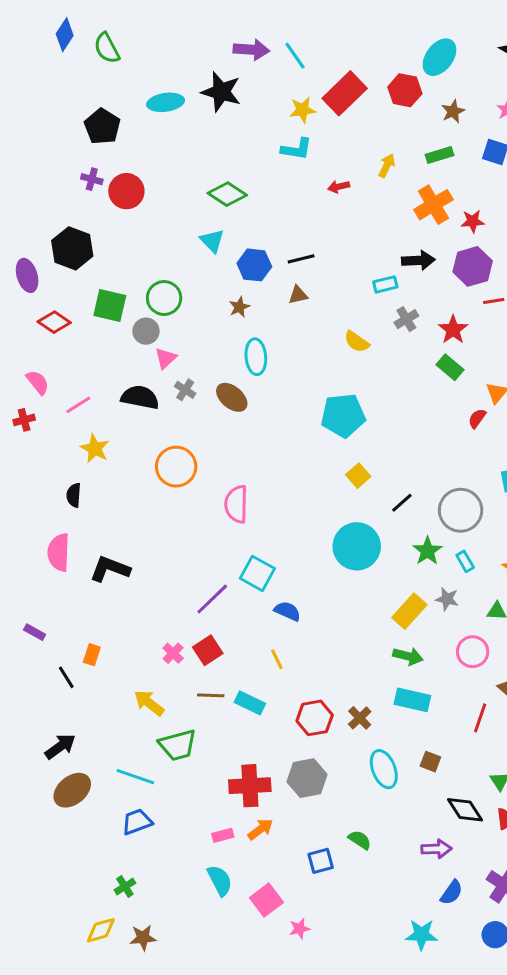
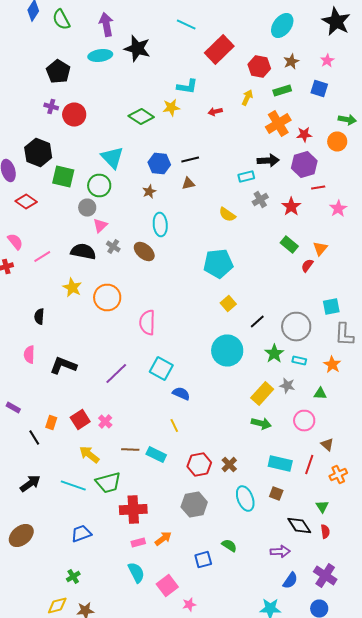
purple arrow: (251, 50) -> (106, 24), moved, turned -105
cyan line: (295, 56) -> (186, 24), turned -30
red hexagon: (405, 90) -> (259, 66), moved
yellow star: (303, 110) -> (171, 108), moved
cyan triangle: (212, 241) -> (112, 158), moved, size x1.4
green square: (110, 306) -> (63, 176), moved
green rectangle: (450, 367) -> (289, 244), moved
yellow star: (95, 449) -> (72, 288), moved
pink semicircle: (59, 552) -> (29, 354), size x0.7
cyan rectangle: (465, 561) -> (299, 360), turned -48
purple line: (212, 599) -> (116, 374), moved
red square: (208, 650) -> (80, 420), moved
cyan rectangle: (412, 700) -> (280, 464), moved
cyan line: (135, 777) -> (73, 486), moved
red cross: (250, 786) -> (133, 510), moved
brown ellipse: (72, 790) -> (21, 536), moved

